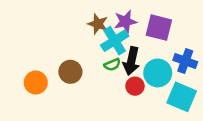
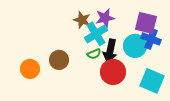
purple square: (159, 28) -> (146, 23), moved
blue cross: (185, 61) -> (151, 39), moved
cyan circle: (158, 73) -> (135, 46), moved
red circle: (135, 86) -> (113, 72), size x1.6

